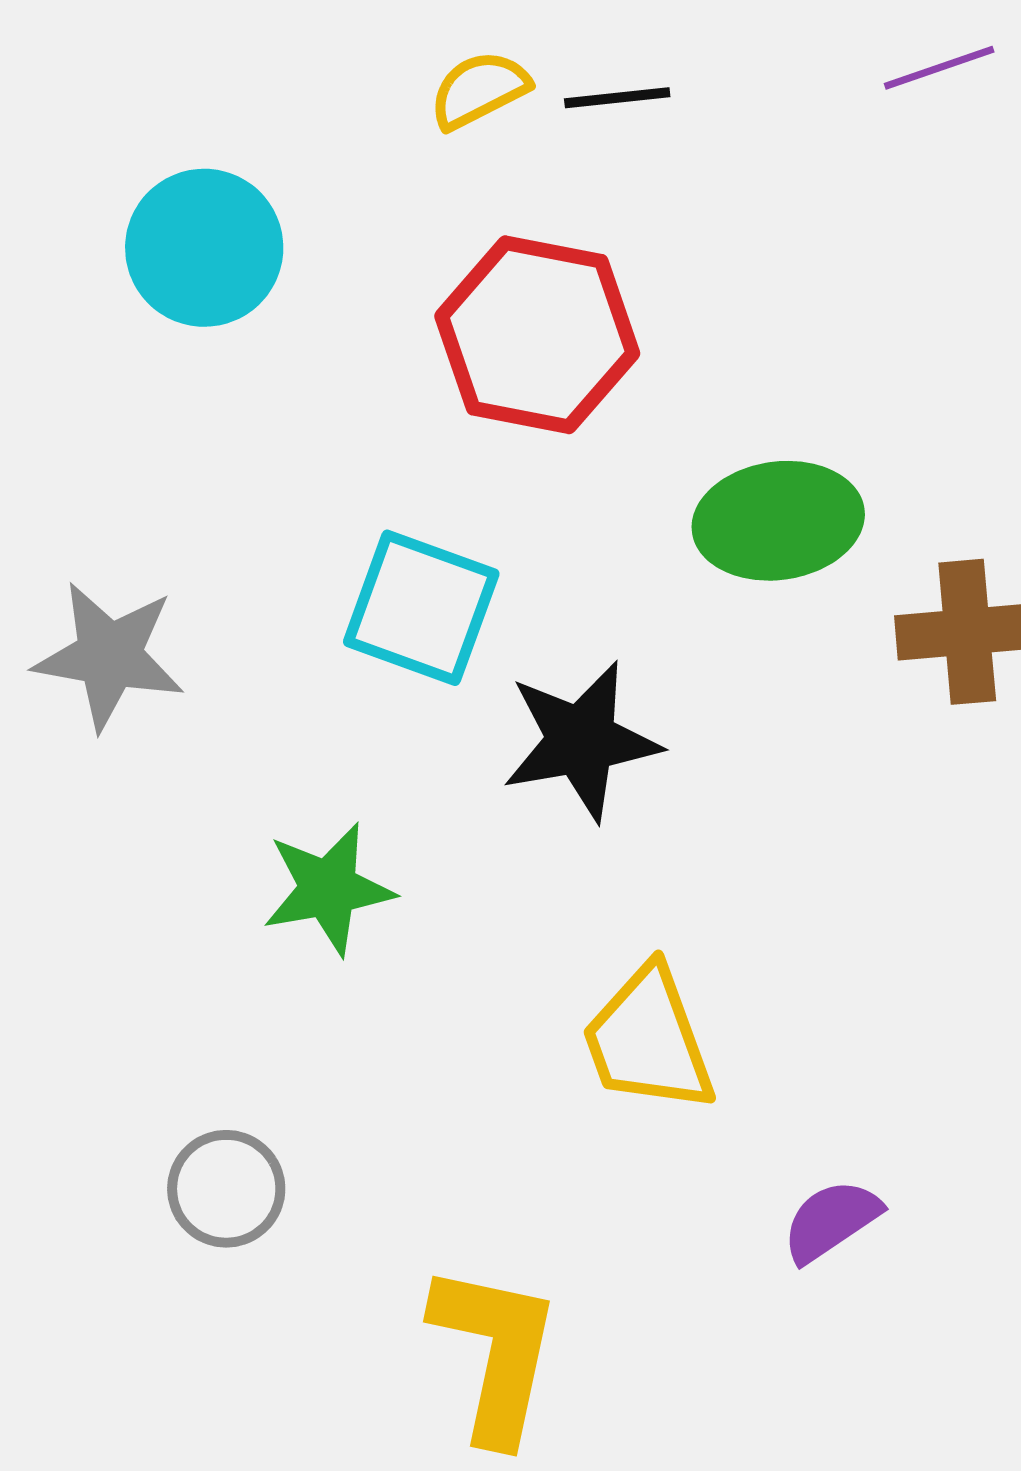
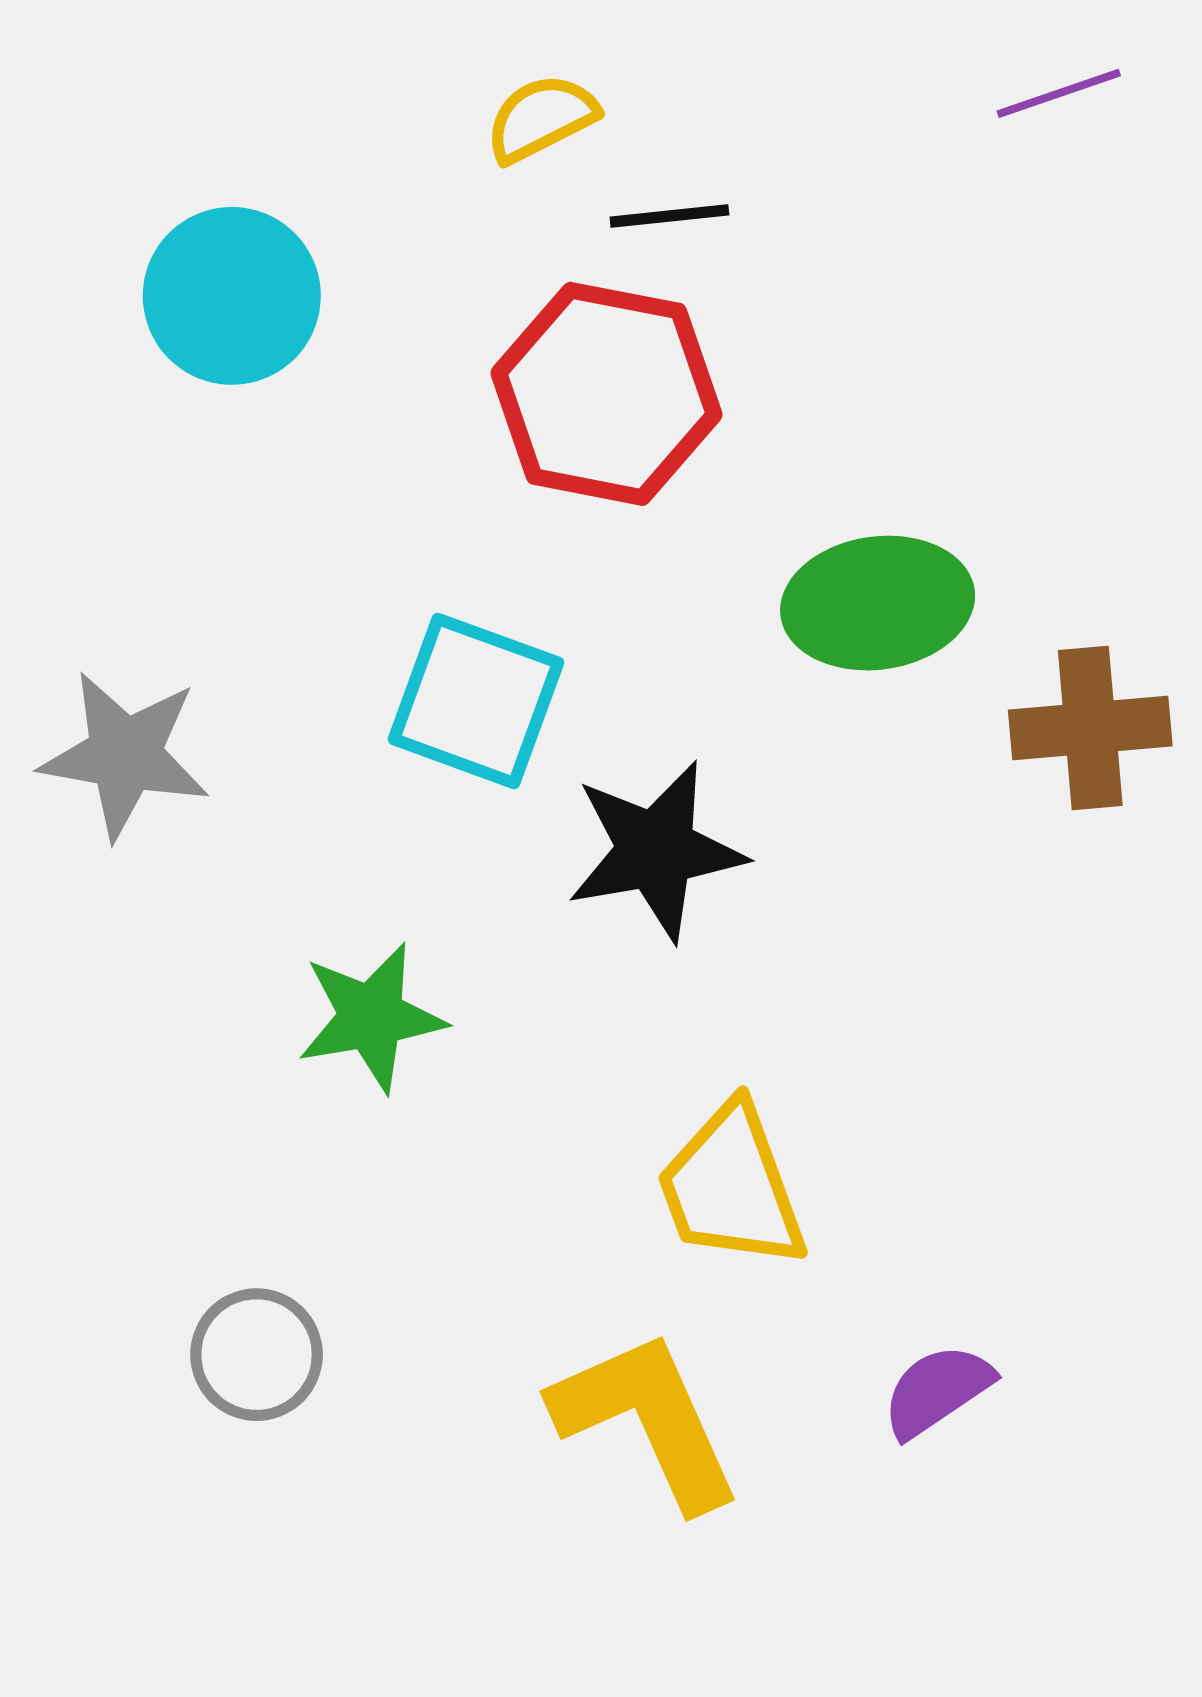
black line: (617, 98) -> (669, 216), moved
yellow L-shape: (495, 1353) -> (647, 1420), moved, turned -36

